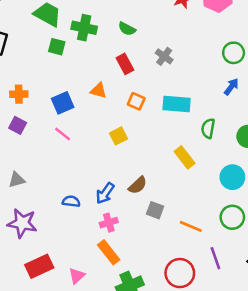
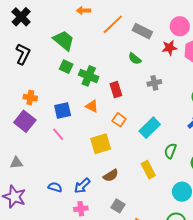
green cross: (84, 28) -> (89, 76), moved
green semicircle: (127, 29) -> (135, 59), moved
gray cross: (164, 56) -> (154, 83), moved, turned 32
cyan rectangle: (177, 104) -> (150, 128), turned -60
purple square: (18, 125) -> (25, 121), size x1.5
yellow square: (119, 136) -> (101, 144), size x1.5
brown semicircle: (138, 185) -> (111, 175), moved

